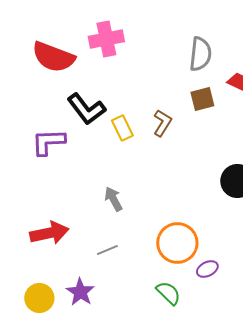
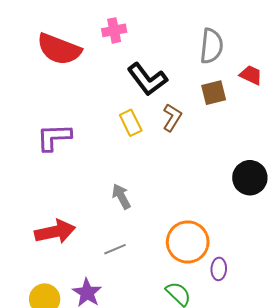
pink cross: (106, 39) -> (114, 30), size x0.7
black L-shape: (86, 109) -> (147, 79), moved
purple ellipse: (207, 269) -> (219, 269), turned -60

